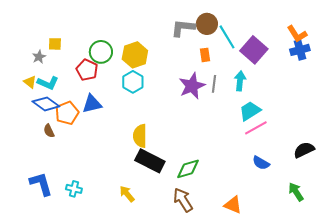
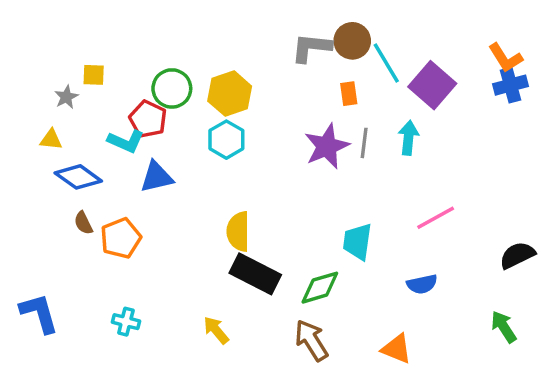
yellow triangle: (30, 82) -> (51, 140), turned -32
cyan L-shape: (48, 83) -> (126, 141), moved
cyan trapezoid: (250, 111) -> (357, 242), moved, turned -50
orange pentagon: (67, 113) -> (121, 238), moved
blue semicircle: (261, 163) -> (422, 284), moved, turned -42
blue L-shape: (41, 184) -> (39, 313), moved

